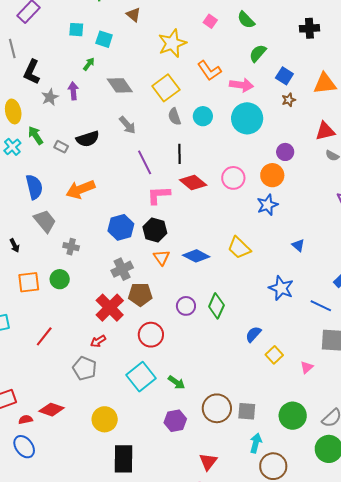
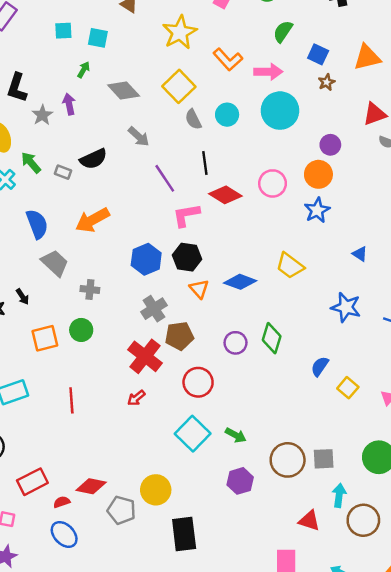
red line: (44, 336) -> (71, 400), turned -35
gray pentagon: (85, 368) -> (121, 510), moved
red triangle: (208, 462) -> (309, 521), moved, turned -42

